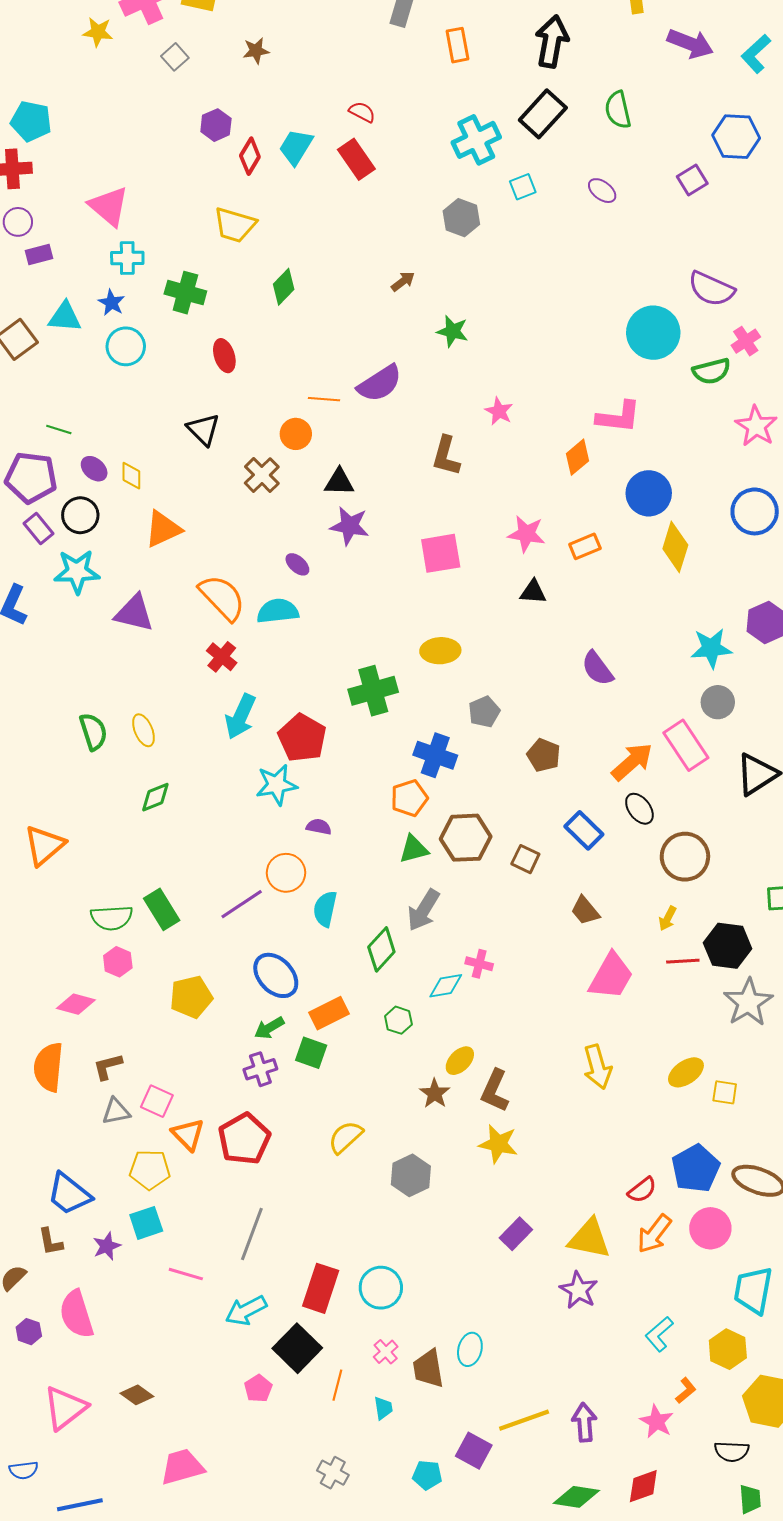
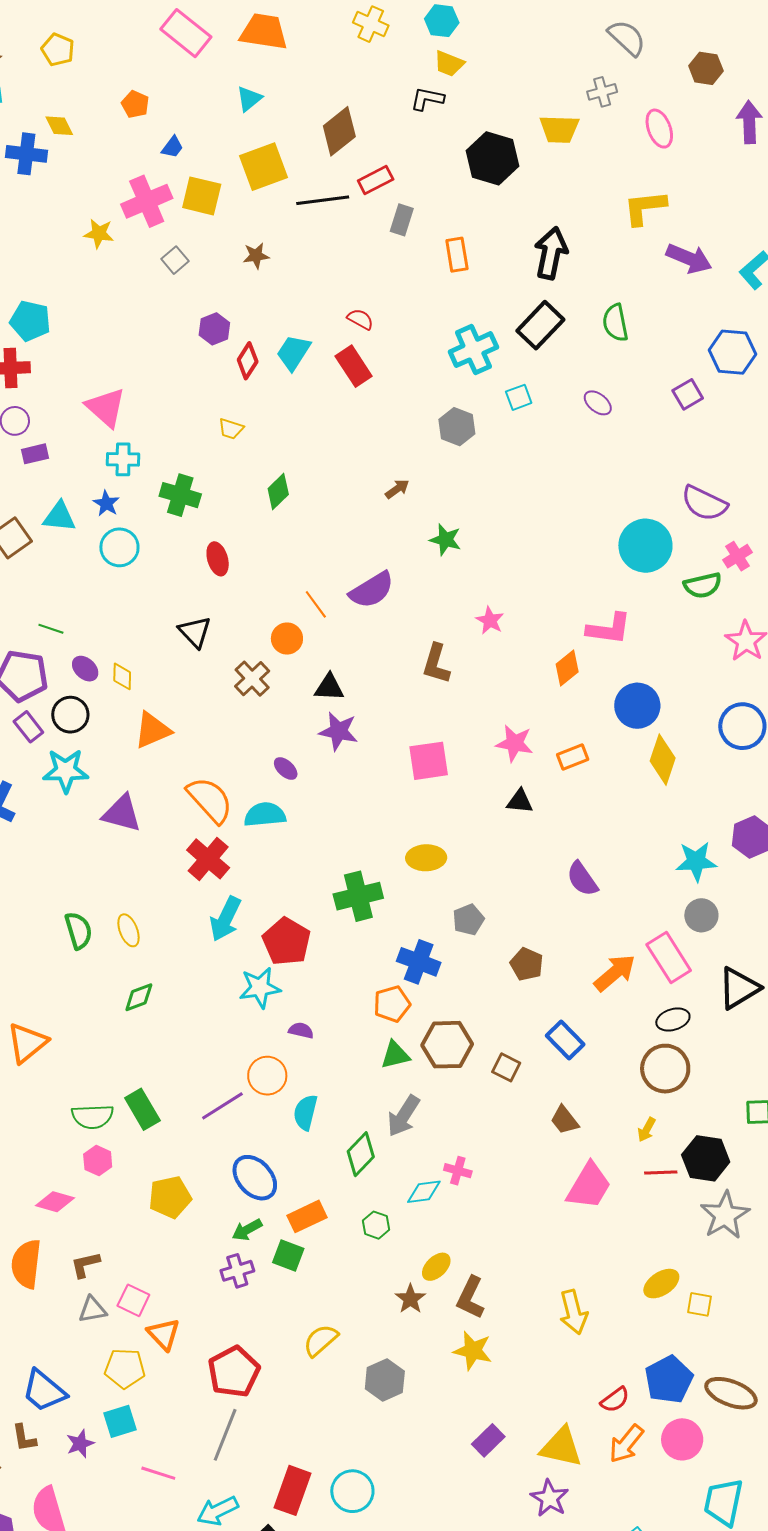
yellow trapezoid: (235, 225) -> (231, 429), size x0.6
orange line: (324, 399) -> (316, 604), turned 48
red cross: (222, 657) -> (208, 859), size x1.4
black ellipse: (639, 809) -> (673, 1019), moved, turned -72
yellow arrow: (597, 1067) -> (574, 1312), moved
red pentagon: (244, 1139) -> (234, 1372), moved

